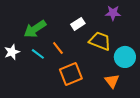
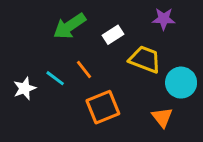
green arrow: (35, 29) -> (70, 26), moved
white star: (12, 52) -> (25, 88), moved

